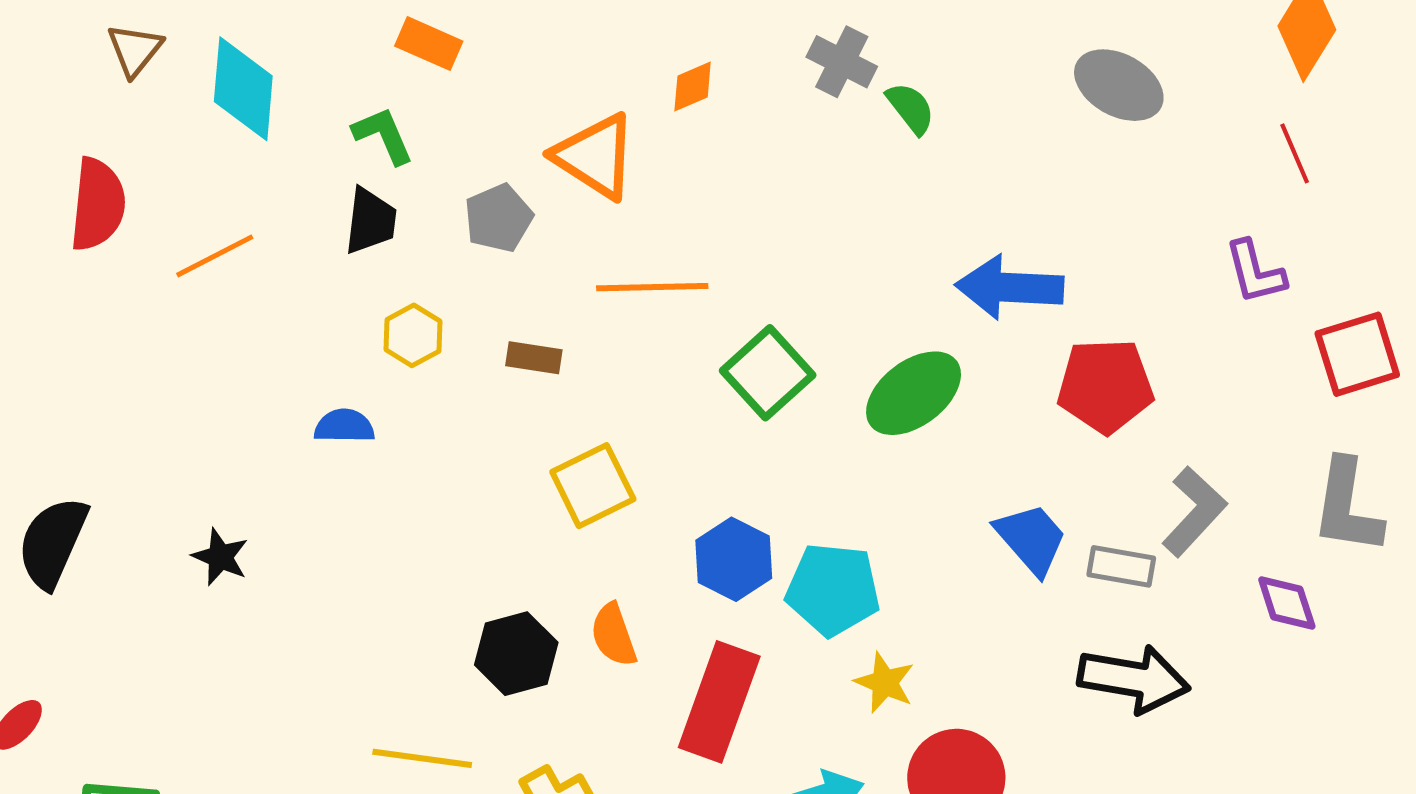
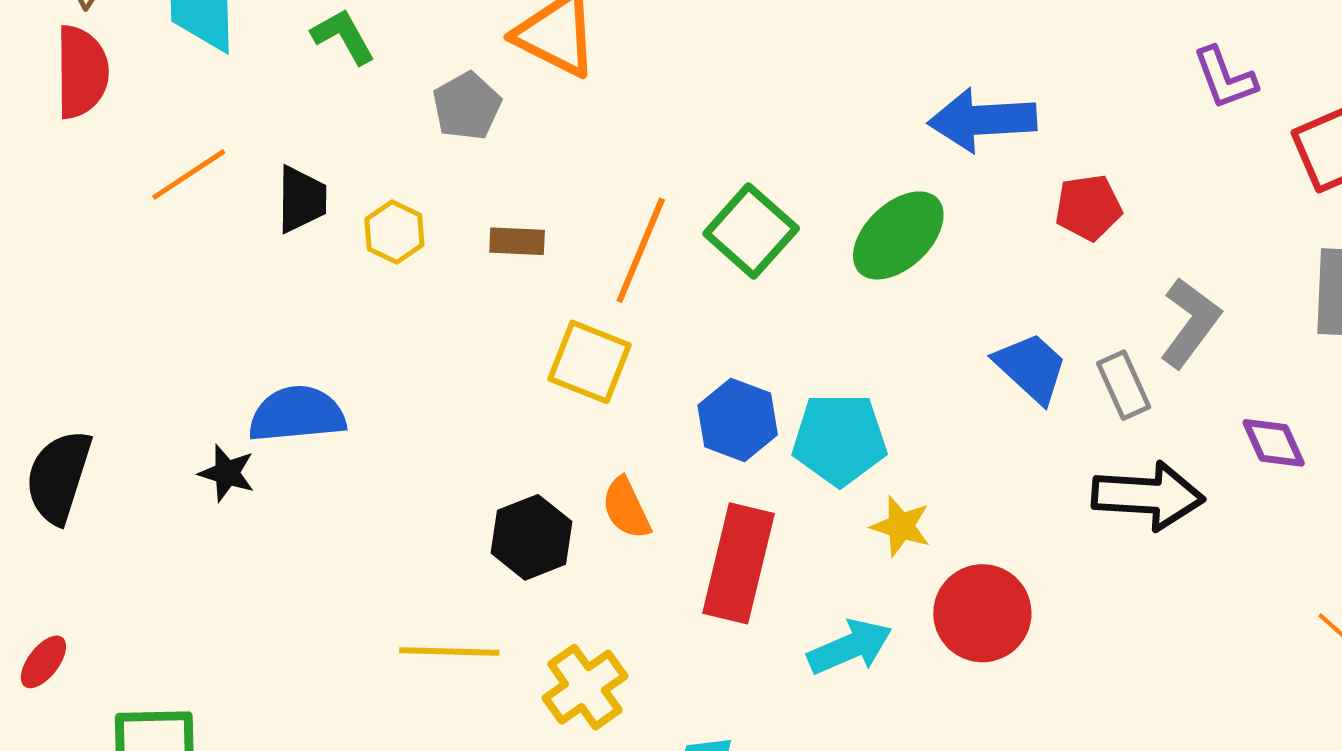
red semicircle: (98, 204) -> (82, 72), moved
black trapezoid: (371, 221) -> (302, 199), moved
orange line: (652, 287) -> (641, 250), moved, turned -60
red pentagon: (1105, 386) -> (1088, 207), size x0.7
blue semicircle: (344, 426) -> (297, 414), moved, size x1.6
yellow square: (593, 486) -> (589, 362), turned -36
gray rectangle: (1121, 566) -> (1124, 385), turned 62
purple diamond: (1287, 603) -> (1274, 443), moved

